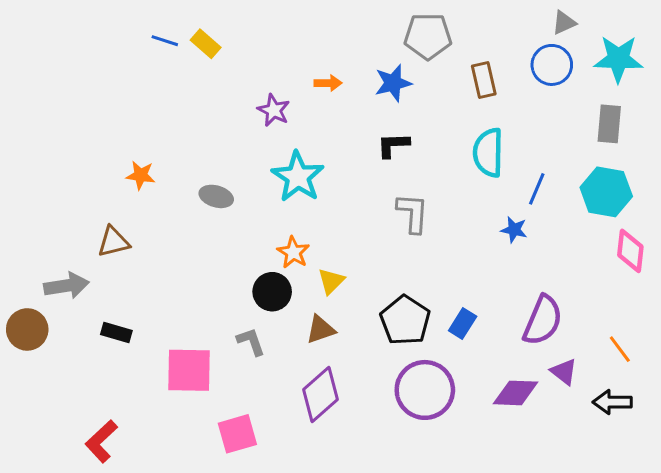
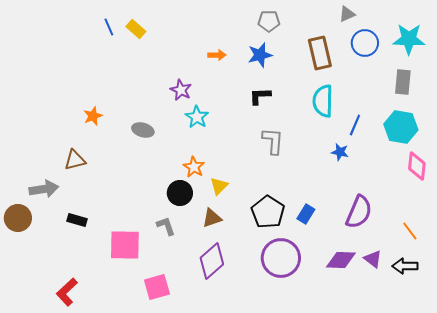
gray triangle: (564, 23) -> (347, 14), moved
gray pentagon: (428, 36) -> (269, 21), moved, size x0.7
blue line: (165, 41) -> (109, 27), turned 48
brown rectangle: (484, 80) -> (320, 53), size x1.4
purple star: (274, 110) -> (181, 90), moved
orange star: (141, 175) -> (93, 116), turned -30
cyan star: (298, 177) -> (197, 117), size x0.7
purple triangle: (564, 372) -> (373, 259), moved

